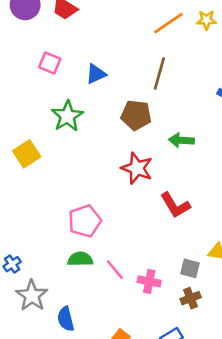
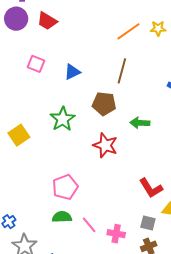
green star: (67, 116) -> (63, 119), moved
red L-shape: (175, 205) -> (151, 188), moved

